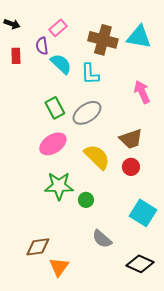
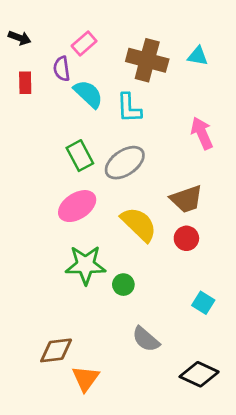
cyan triangle: (139, 37) -> (198, 56), size x0.6
cyan square: (143, 213) -> (203, 303), size x0.6

